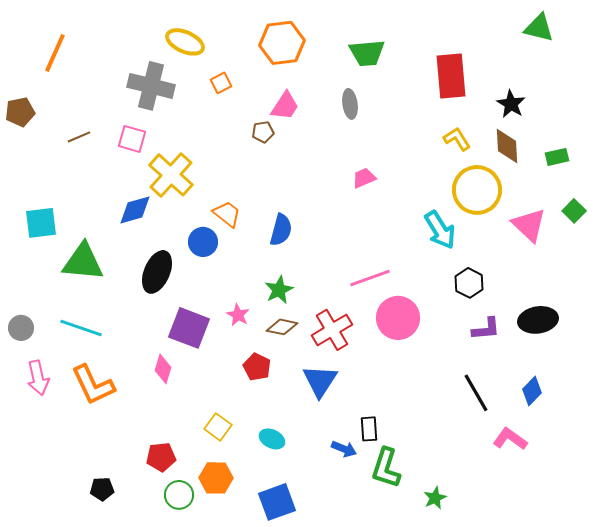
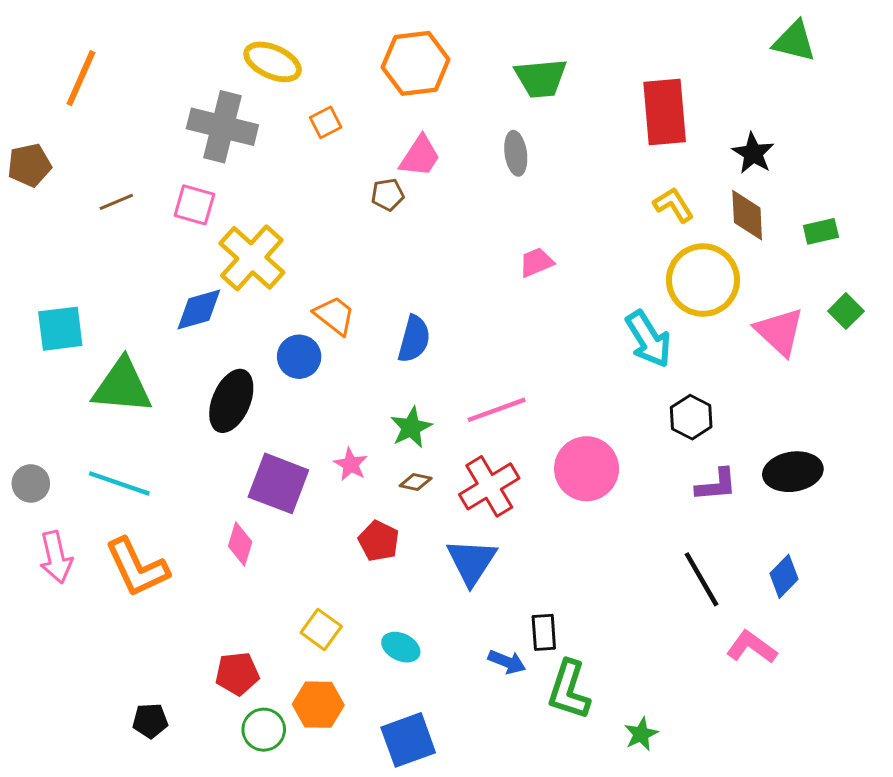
pink line: (370, 278) -> (497, 410), moved
brown diamond: (282, 327) -> (416, 482), size x0.7

